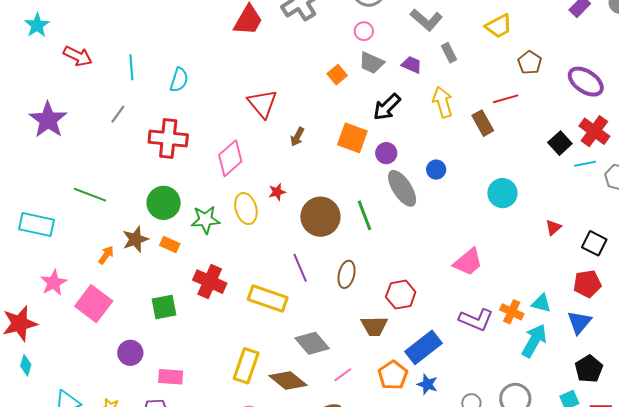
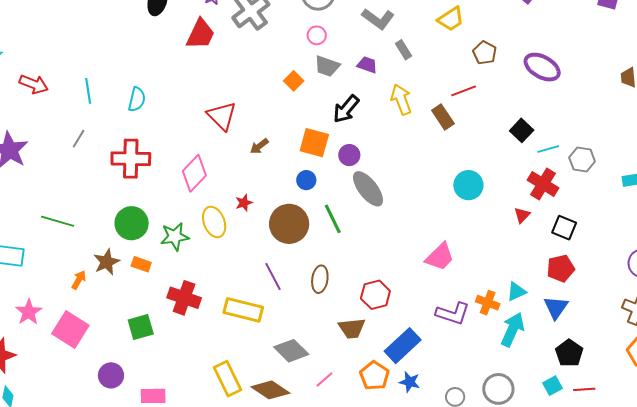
red cross: (594, 131) -> (543, 184), moved
brown arrow: (297, 137) -> (259, 146), turned 30
blue circle: (436, 170) -> (306, 180), moved
cyan triangle: (541, 303) -> (516, 292), turned -35
yellow rectangle: (246, 366) -> (227, 379), turned -40

